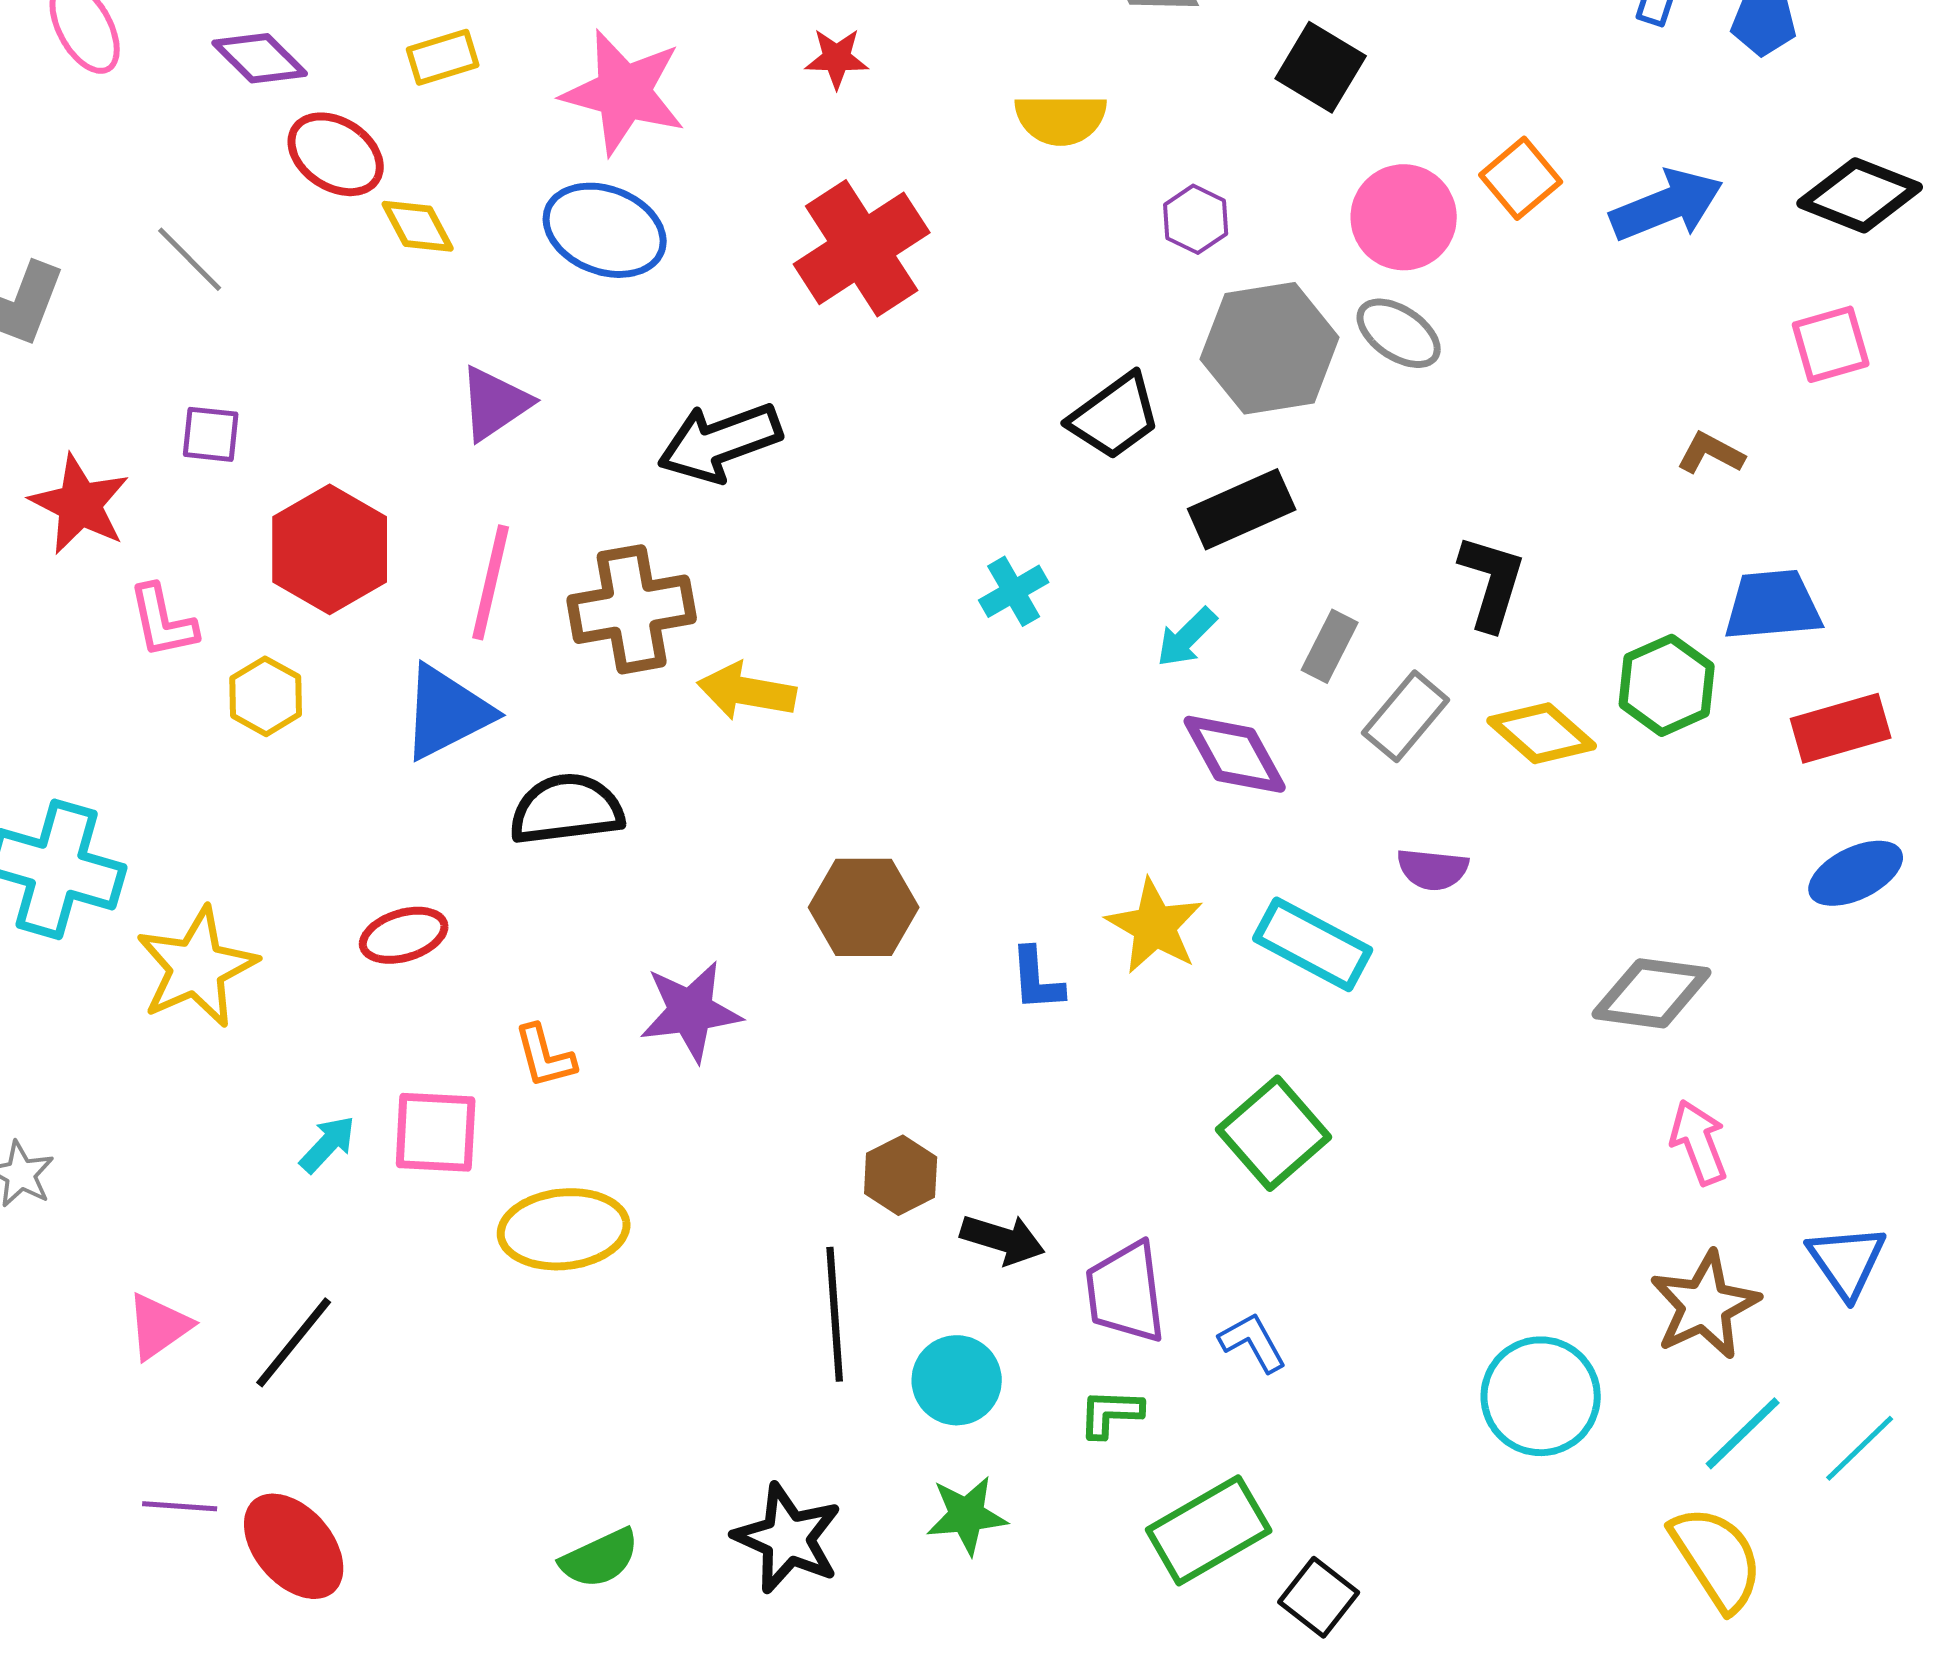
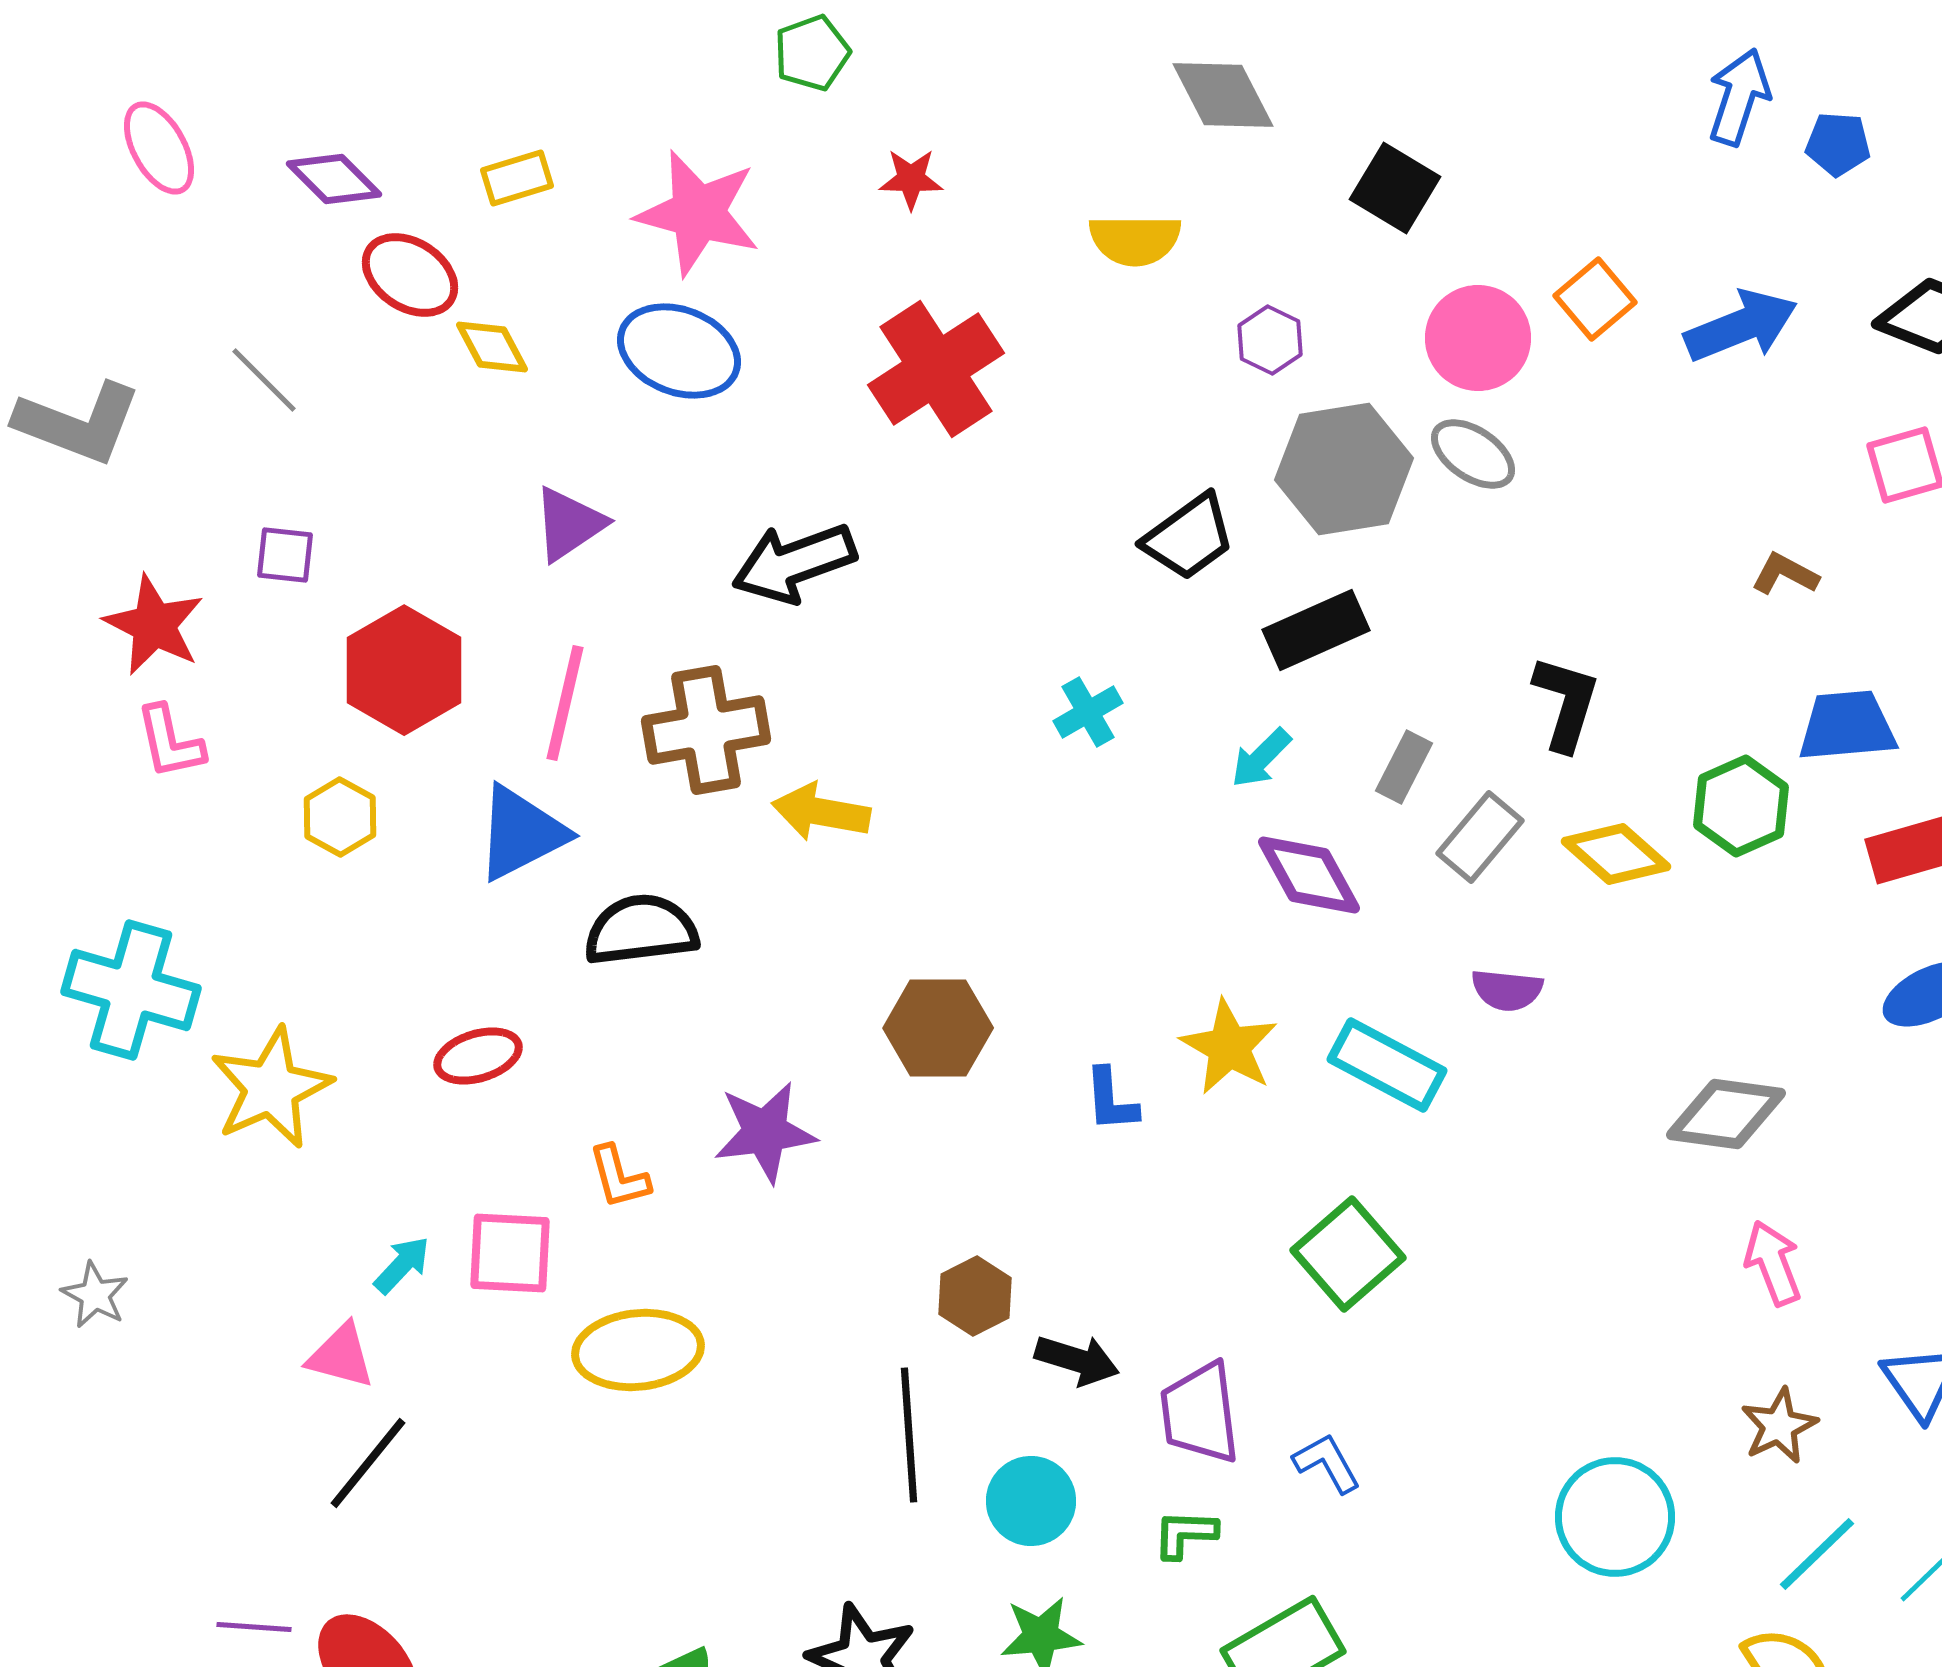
pink L-shape: (163, 621) -> (170, 742), moved
brown star: (1705, 1305) -> (1779, 1426), size x0.7
pink triangle: (159, 1326) -> (341, 1356), moved, turned 50

